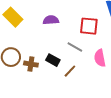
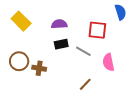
black rectangle: (53, 60) -> (61, 44), moved, turned -40
brown line: (70, 71) -> (85, 84), moved

